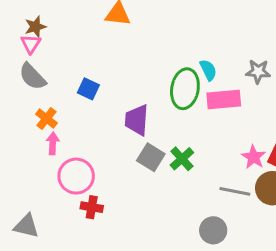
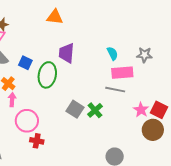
blue square: (88, 89) -> (25, 63), moved
green ellipse: (185, 89) -> (47, 75), moved
purple trapezoid: (137, 120) -> (66, 53), moved
gray line: (235, 191) -> (115, 90), moved

